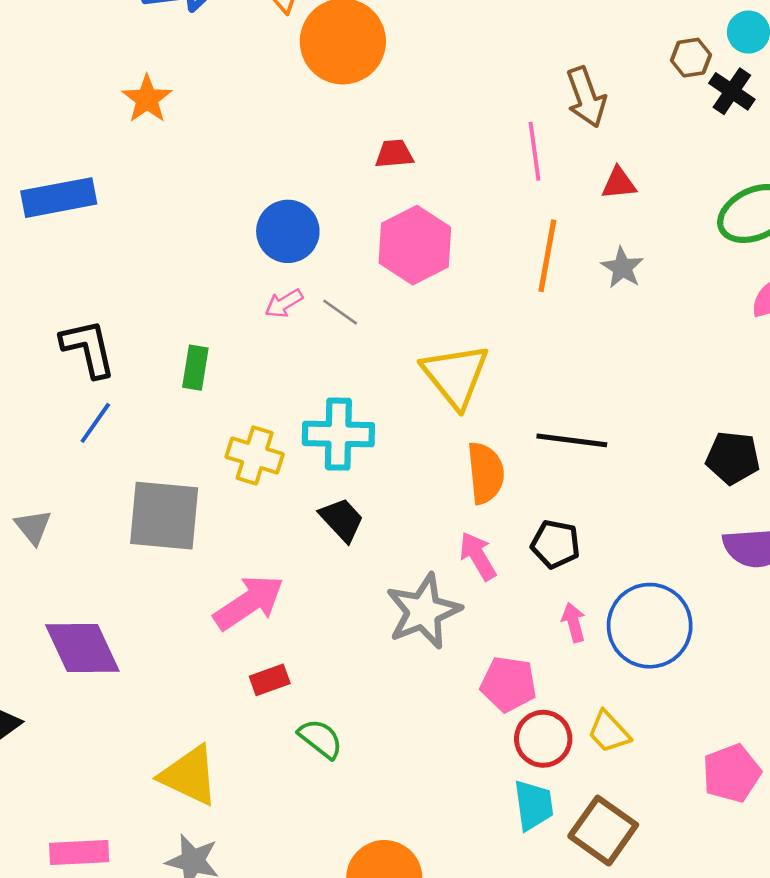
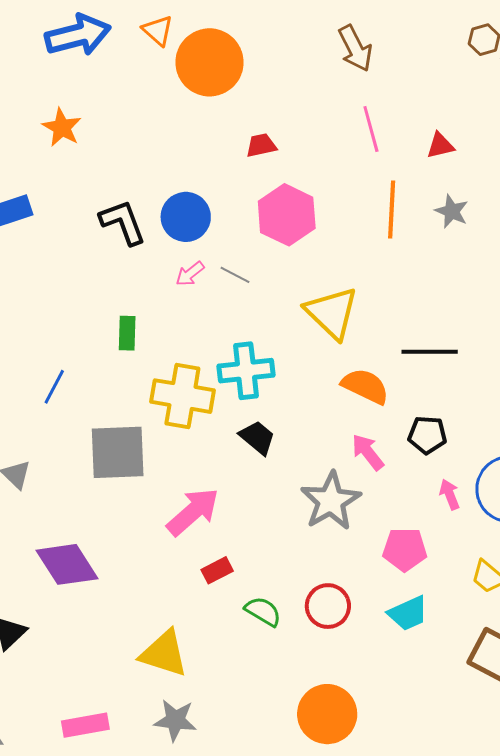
brown arrow: (586, 97) -> (355, 48), moved
black L-shape: (88, 348) -> (123, 222), moved
yellow cross: (255, 455) -> (182, 396), size x1.4
orange semicircle: (486, 473) -> (365, 386), turned -51
red circle: (543, 739) -> (328, 606), moved
cyan trapezoid: (533, 805) -> (408, 613), moved, turned 81

